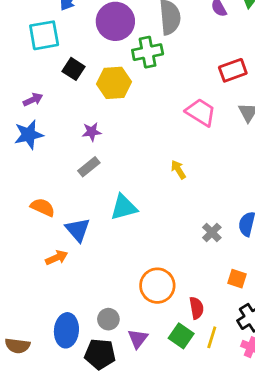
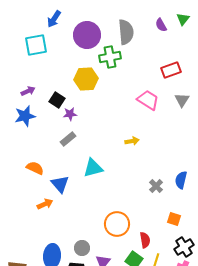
black square: (73, 69) -> (57, 100), moved
yellow arrow: (178, 170) -> (132, 141), turned 112

